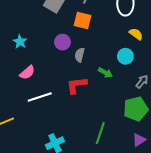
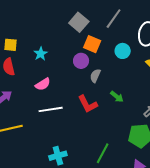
orange square: (82, 21) -> (92, 44), moved
cyan circle: (125, 56) -> (123, 51), moved
red L-shape: (77, 85) -> (88, 104), turned -120

